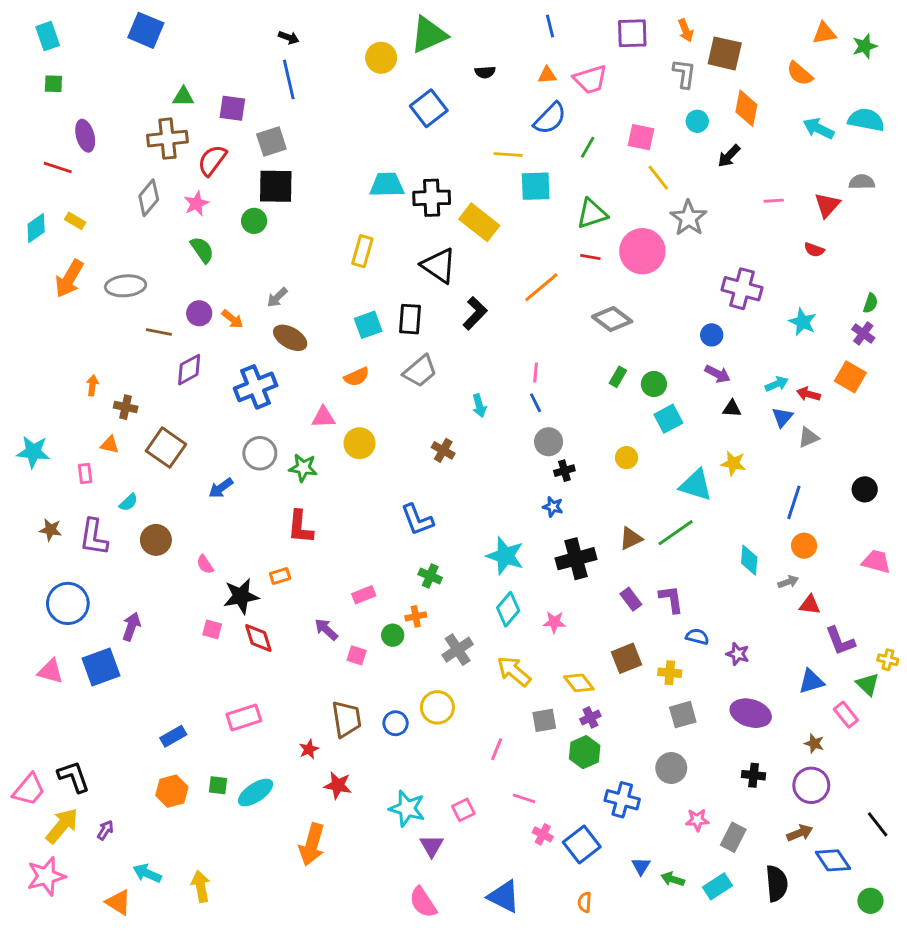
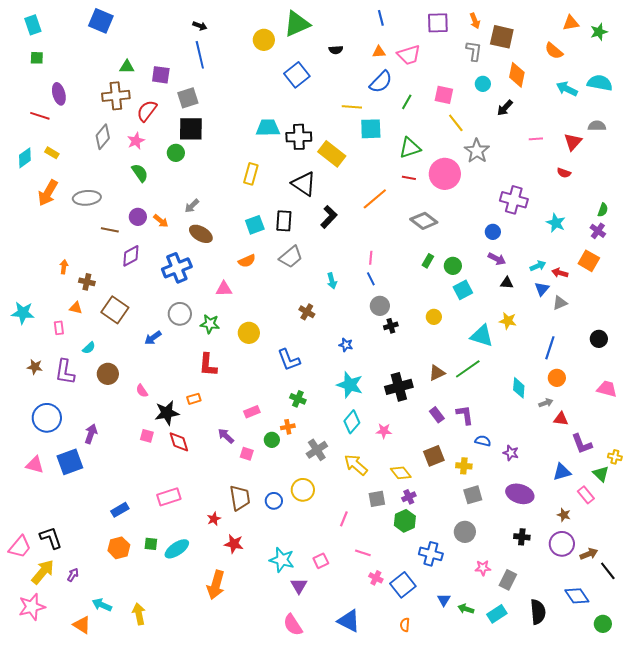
yellow circle: (359, 443) -> (249, 333), moved
blue star: (553, 507) -> (346, 345), moved
brown arrow: (800, 833) -> (589, 554), moved

